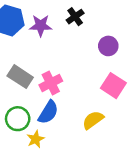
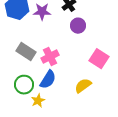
purple circle: (108, 46) -> (78, 26), moved

